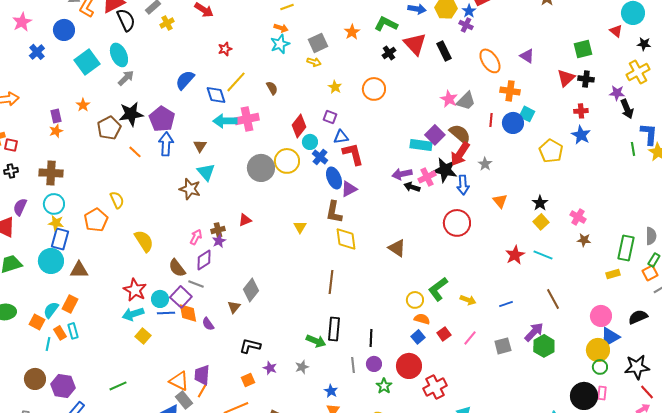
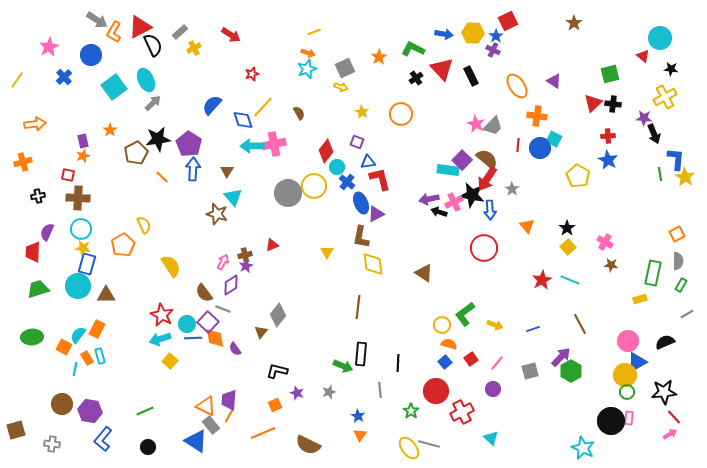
red square: (11, 145) -> (68, 175), moved
orange square: (650, 273) -> (677, 234), moved
purple circle: (374, 364) -> (493, 389), moved

